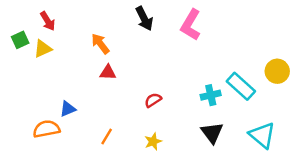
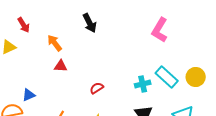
red arrow: (48, 21) -> (24, 25), moved
pink L-shape: (191, 25) -> (160, 30), moved
yellow circle: (277, 71) -> (196, 77), moved

